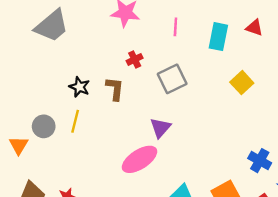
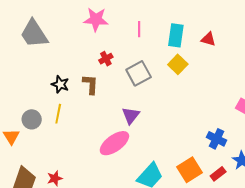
gray trapezoid: (52, 26) -> (34, 34), turned 100
red triangle: (254, 28) -> (208, 39), moved
yellow square: (242, 83) -> (178, 64), moved

